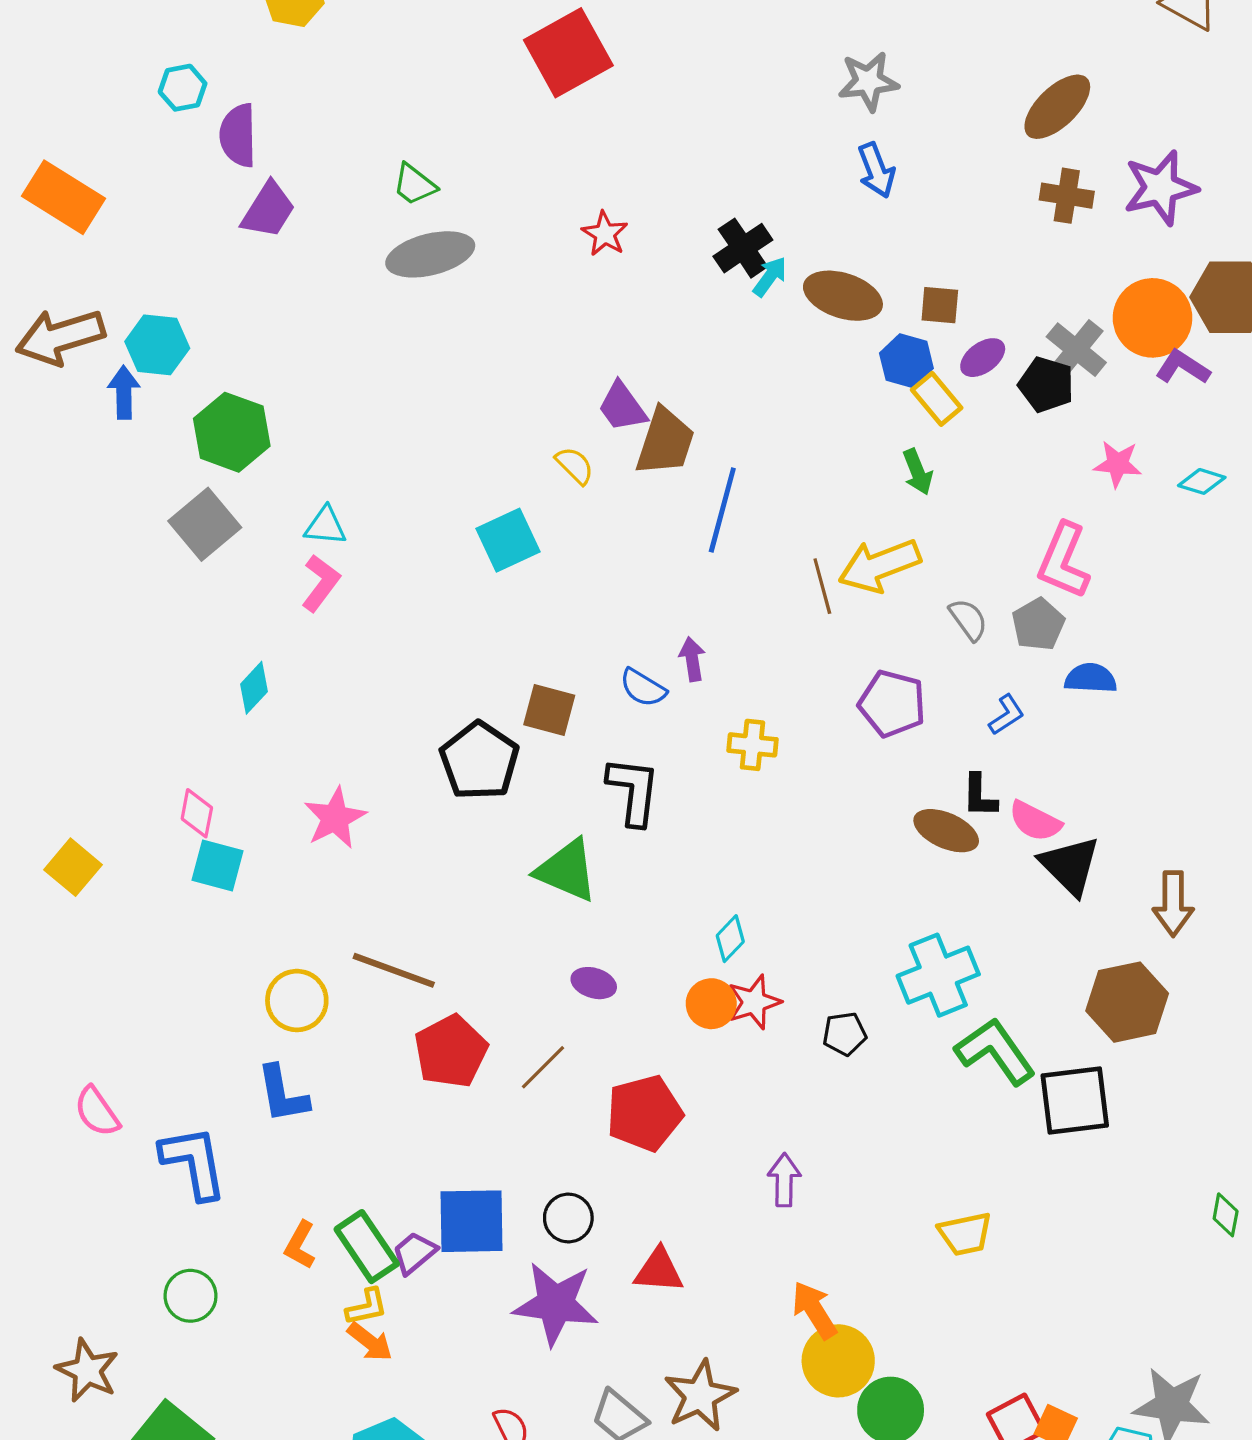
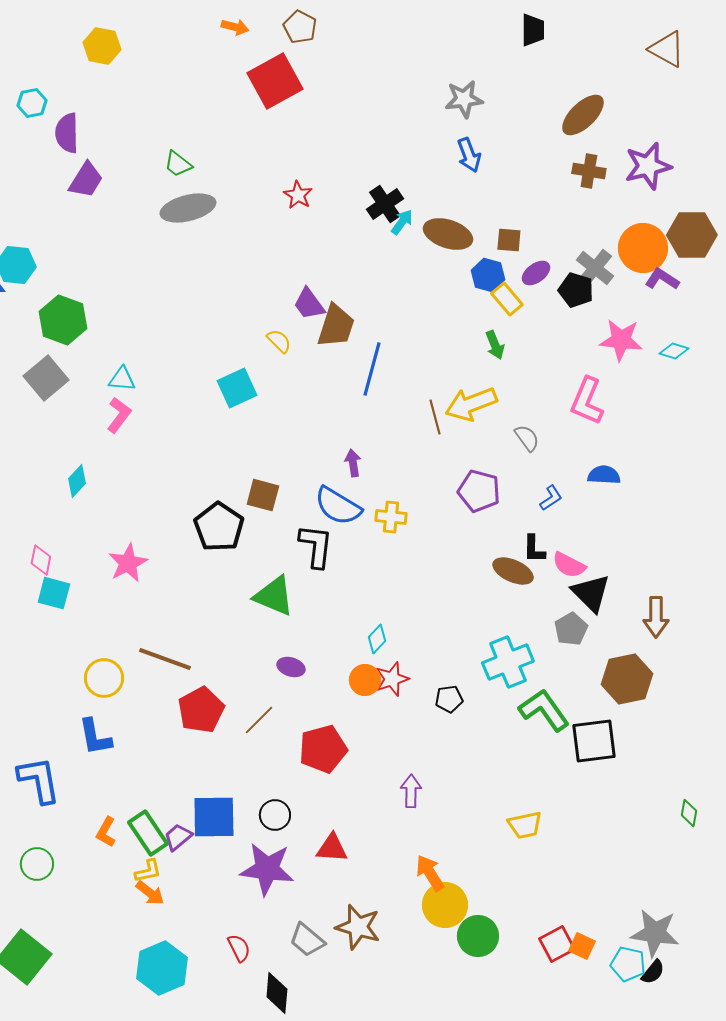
pink star: (1118, 464) -> (621, 340), size x1.4
gray pentagon: (1038, 624) -> (571, 629), moved
blue semicircle: (643, 688) -> (338, 506), moved, size x1.6
brown star: (700, 1396) -> (358, 927), turned -30

